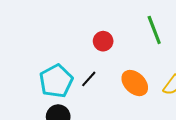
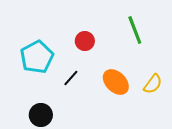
cyan pentagon: (56, 81) -> (37, 57), moved

